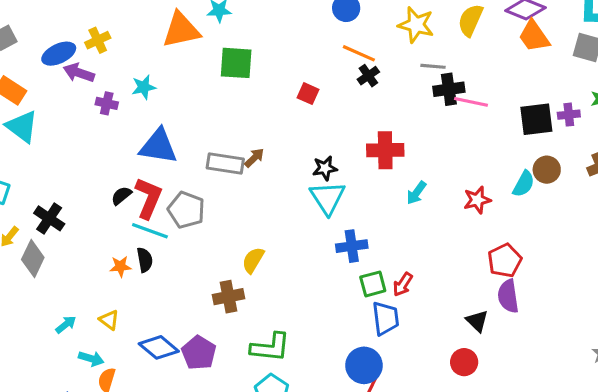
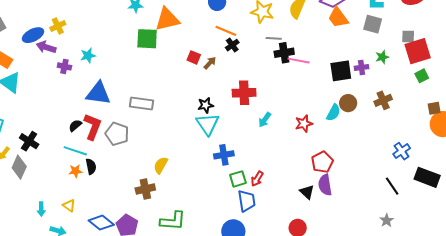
orange triangle: (181, 30) -> (167, 19), moved
brown arrow: (254, 158) -> (210, 63), moved
cyan line: (150, 231) -> (75, 151), moved
black triangle: (477, 321) -> (307, 192), moved
cyan arrow: (66, 325) -> (41, 209), turned 128

